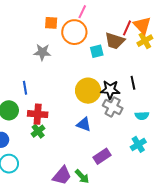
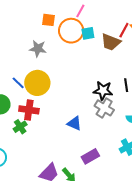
cyan square: (97, 51) -> (88, 33), moved
blue line: (25, 88) -> (18, 83), turned -40
yellow circle: (88, 91) -> (37, 83), moved
green cross: (38, 131) -> (20, 127), moved

